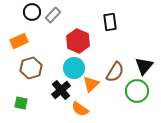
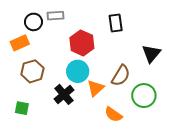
black circle: (32, 12) -> (34, 22), moved
gray rectangle: (53, 15) -> (56, 16), turned 42
black triangle: (144, 66) -> (151, 53), moved
orange semicircle: (80, 109) -> (113, 114), moved

